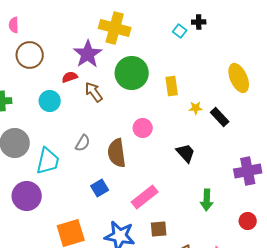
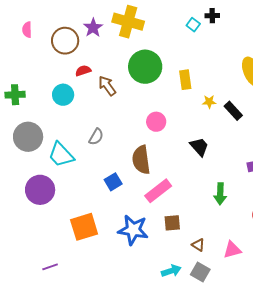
pink semicircle: (14, 25) -> (27, 30), moved
purple star: (88, 54) -> (93, 28), moved, size x0.7
brown circle: (30, 55) -> (65, 41), moved
brown semicircle: (117, 153) -> (141, 160), moved
cyan trapezoid: (48, 161) -> (61, 155), turned 124

